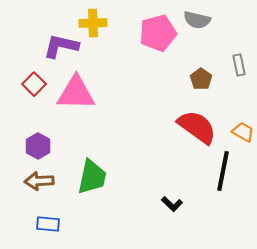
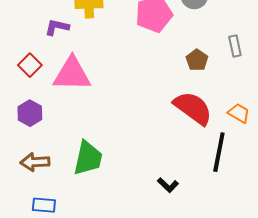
purple L-shape: (61, 46) -> (57, 27), size x0.7
purple hexagon: (38, 146) -> (30, 113), moved

